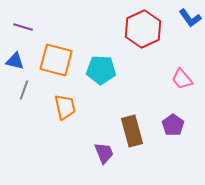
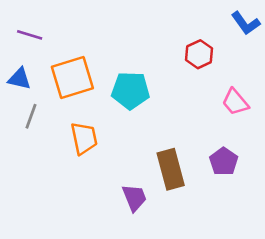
red hexagon: (143, 29) -> (199, 54), moved, size x0.6
orange square: (56, 60) -> (72, 77), turned -32

